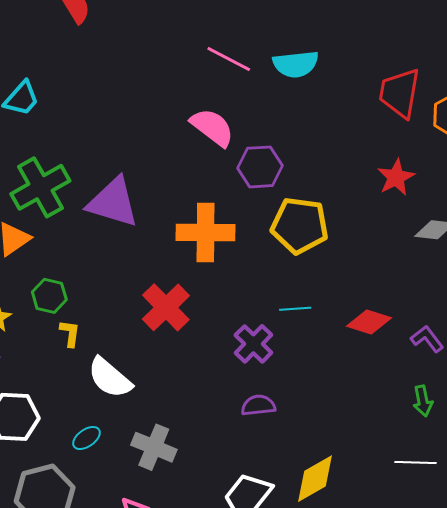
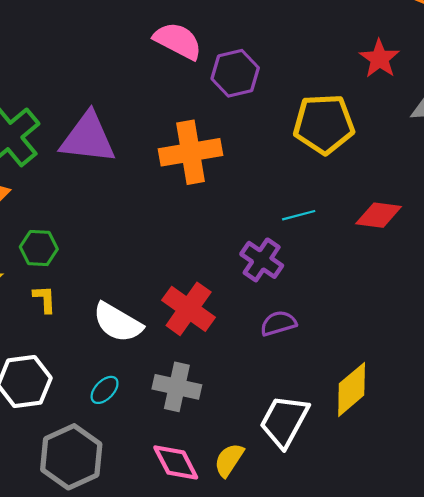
yellow pentagon: (300, 225) -> (324, 124), moved
red cross: (166, 307) -> (189, 309), moved
yellow L-shape: (70, 333) -> (45, 299), moved

